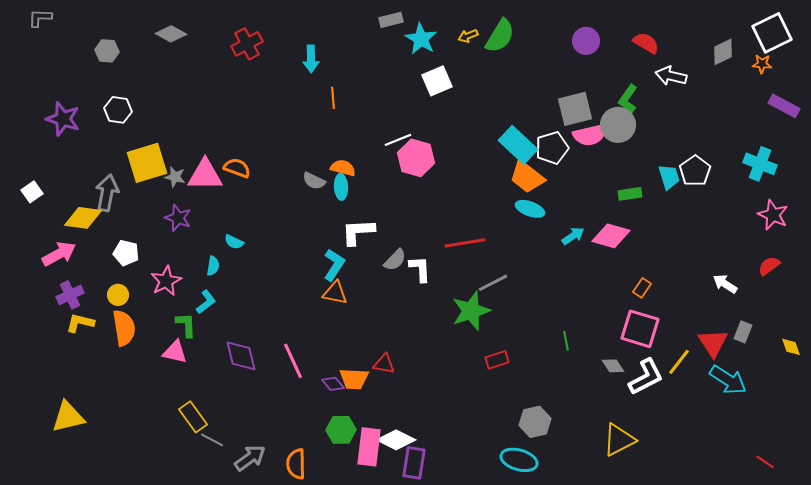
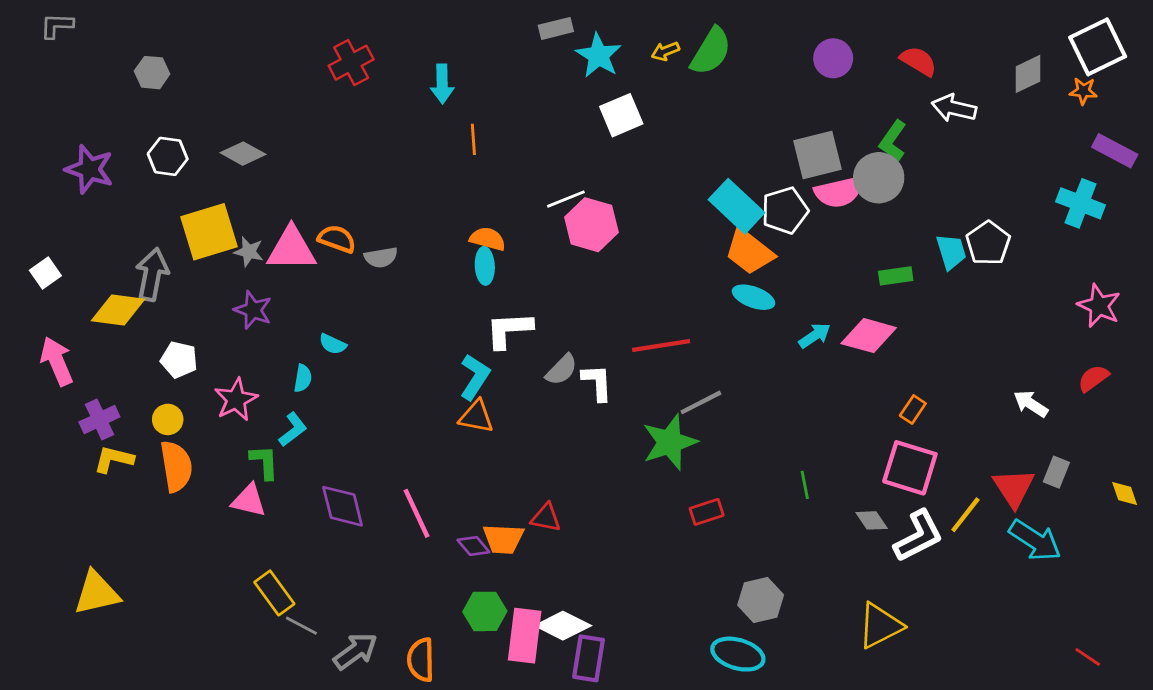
gray diamond: (171, 34) -> (243, 154), moved
cyan cross: (760, 164) -> (1081, 203), moved
gray semicircle: (314, 181) -> (381, 257), moved, turned -35
pink arrow: (59, 254) -> (57, 361), moved, turned -84

